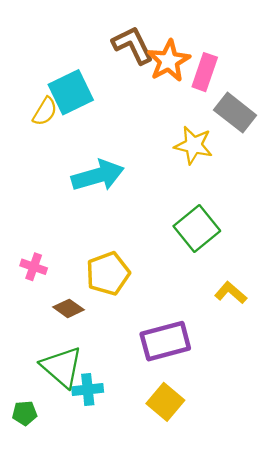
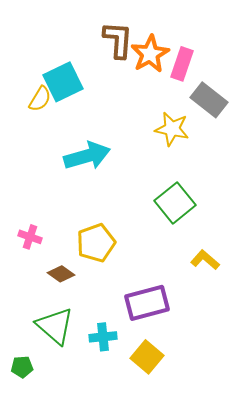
brown L-shape: (133, 45) -> (118, 40), turned 30
cyan cross: (88, 389) -> (103, 337), moved

